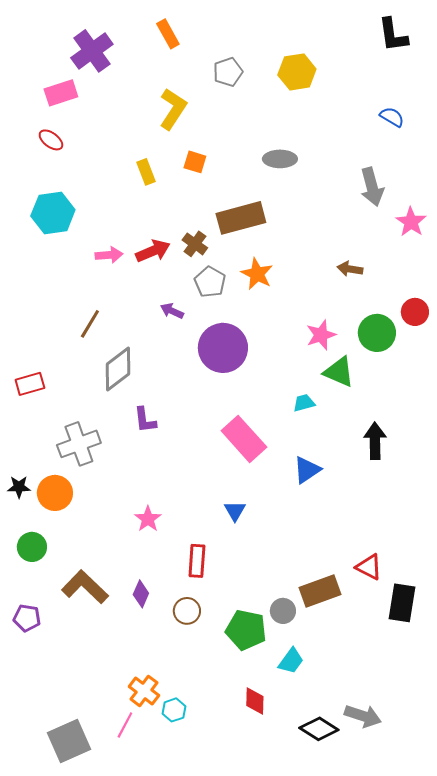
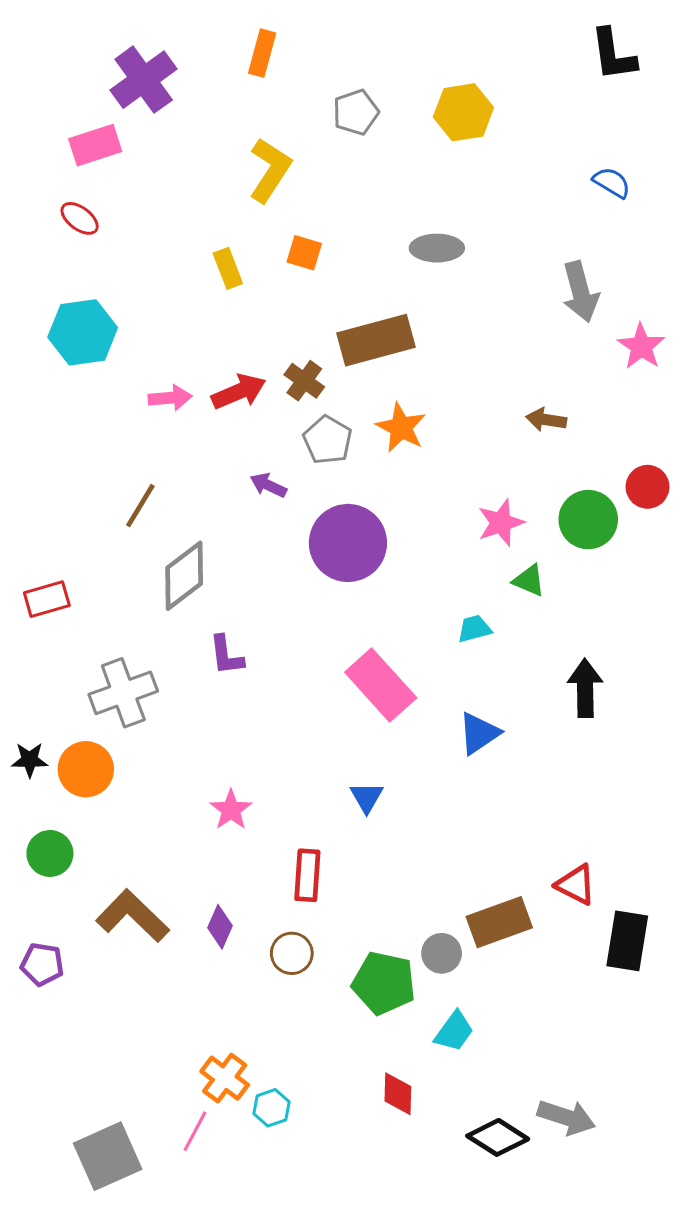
orange rectangle: (168, 34) -> (262, 53), turned 44
green triangle: (339, 372) -> (529, 580), size x0.7

